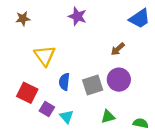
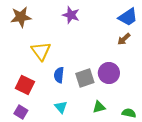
brown star: (23, 19) -> (21, 17), size x1.5
brown arrow: (118, 49) -> (124, 39), moved
purple square: (47, 109) -> (21, 112), moved

